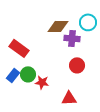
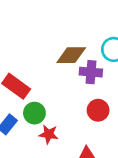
green circle: (28, 74) -> (34, 113), moved

